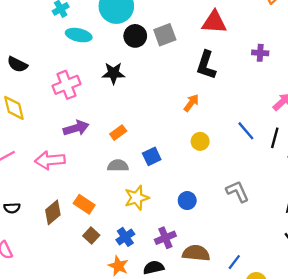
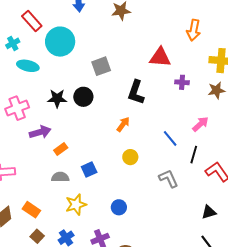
red triangle: (214, 22) -> (160, 57), moved
black circle: (135, 36) -> (83, 97), moved
purple arrow: (76, 128) -> (40, 132), moved
blue line: (246, 131) -> (170, 138), moved
gray L-shape: (237, 192) -> (169, 178), moved

